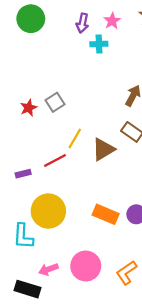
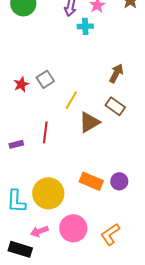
yellow line: (75, 138) -> (71, 100), moved
red line: (55, 160) -> (45, 132), turned -55
yellow circle: (48, 211) -> (48, 193), moved

